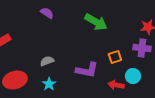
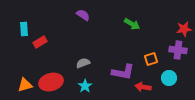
green arrow: (96, 22) -> (132, 24), size x0.7
red arrow: (116, 85) -> (143, 87), moved

